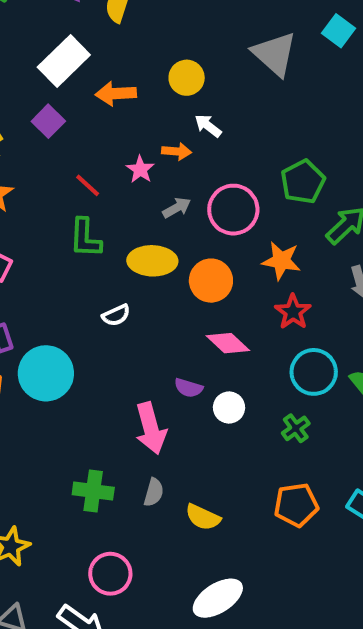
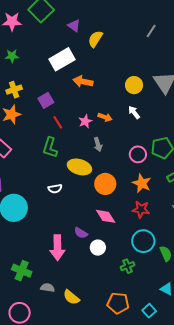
yellow circle: (187, 78) -> (134, 85), moved
purple square: (48, 121) -> (46, 100), moved
white arrow: (208, 126) -> (134, 112), moved
gray arrow: (177, 208) -> (98, 144), turned 88
pink circle: (233, 210) -> (138, 154), moved, size x0.7
red star: (293, 312) -> (141, 209), turned 30
gray semicircle: (154, 492) -> (47, 288), moved, turned -112

